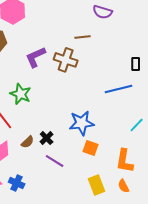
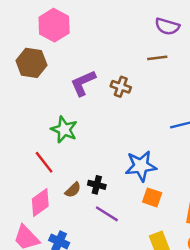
brown line: (83, 37) -> (157, 58), moved
brown cross: (66, 60) -> (121, 87), size x0.7
black cross: (47, 138) -> (97, 185), turned -32

